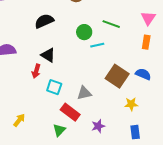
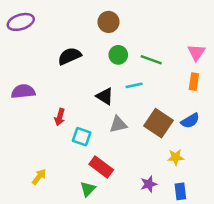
green circle: (84, 32) -> (118, 55), moved
black triangle: (48, 55) -> (105, 96), moved
blue semicircle: (143, 74) -> (190, 121), turned 126
gray triangle: (84, 93) -> (118, 124), moved
purple star: (98, 126) -> (149, 184), moved

